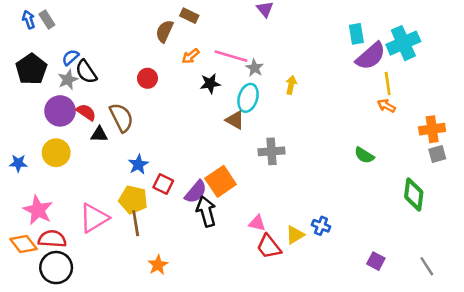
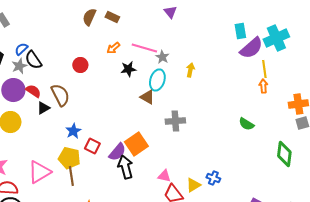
brown semicircle: (164, 31) -> (89, 17), moved
orange arrow: (386, 106) -> (263, 86), turned 56
black triangle: (99, 134) -> (43, 108), turned -32

